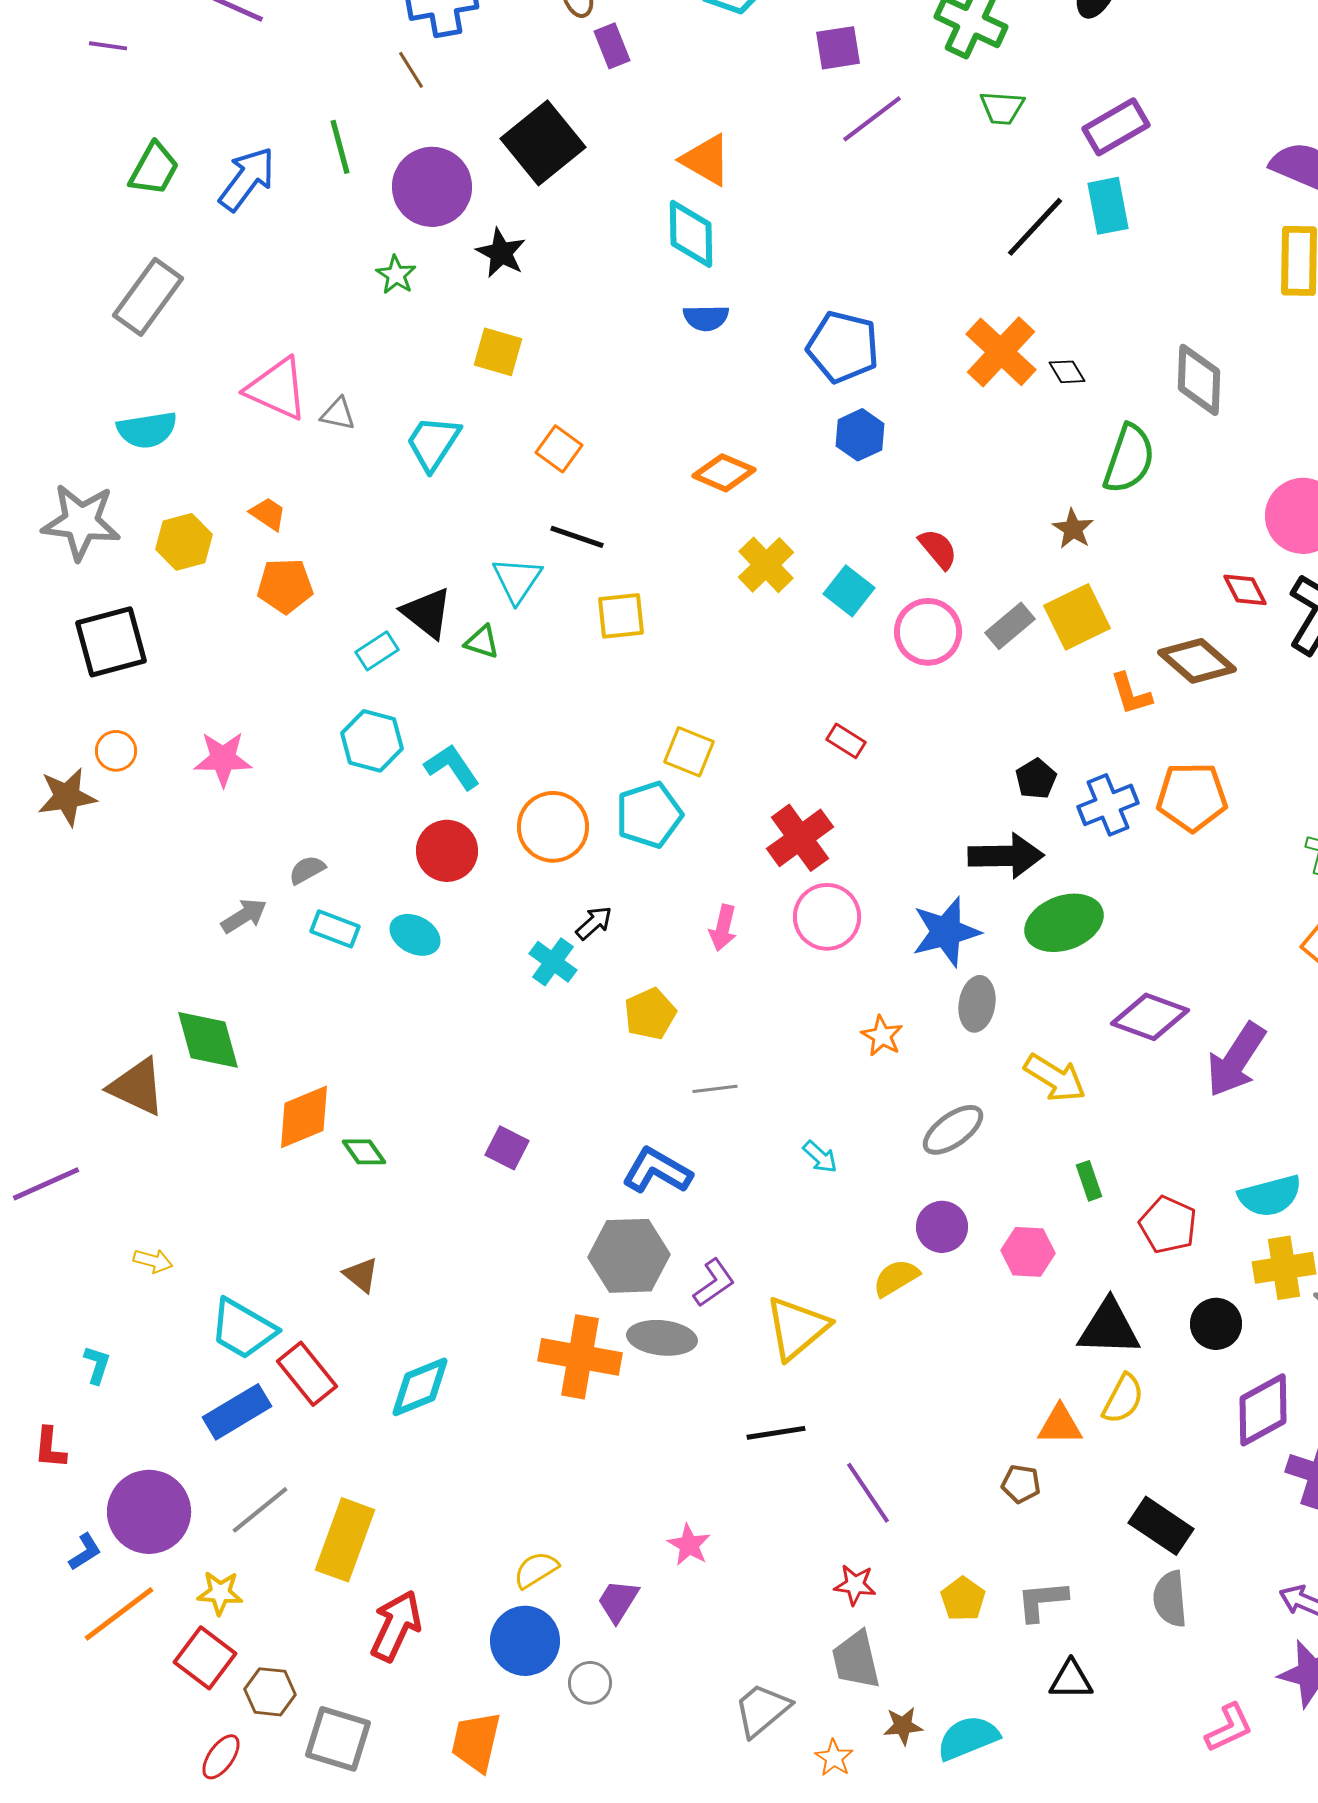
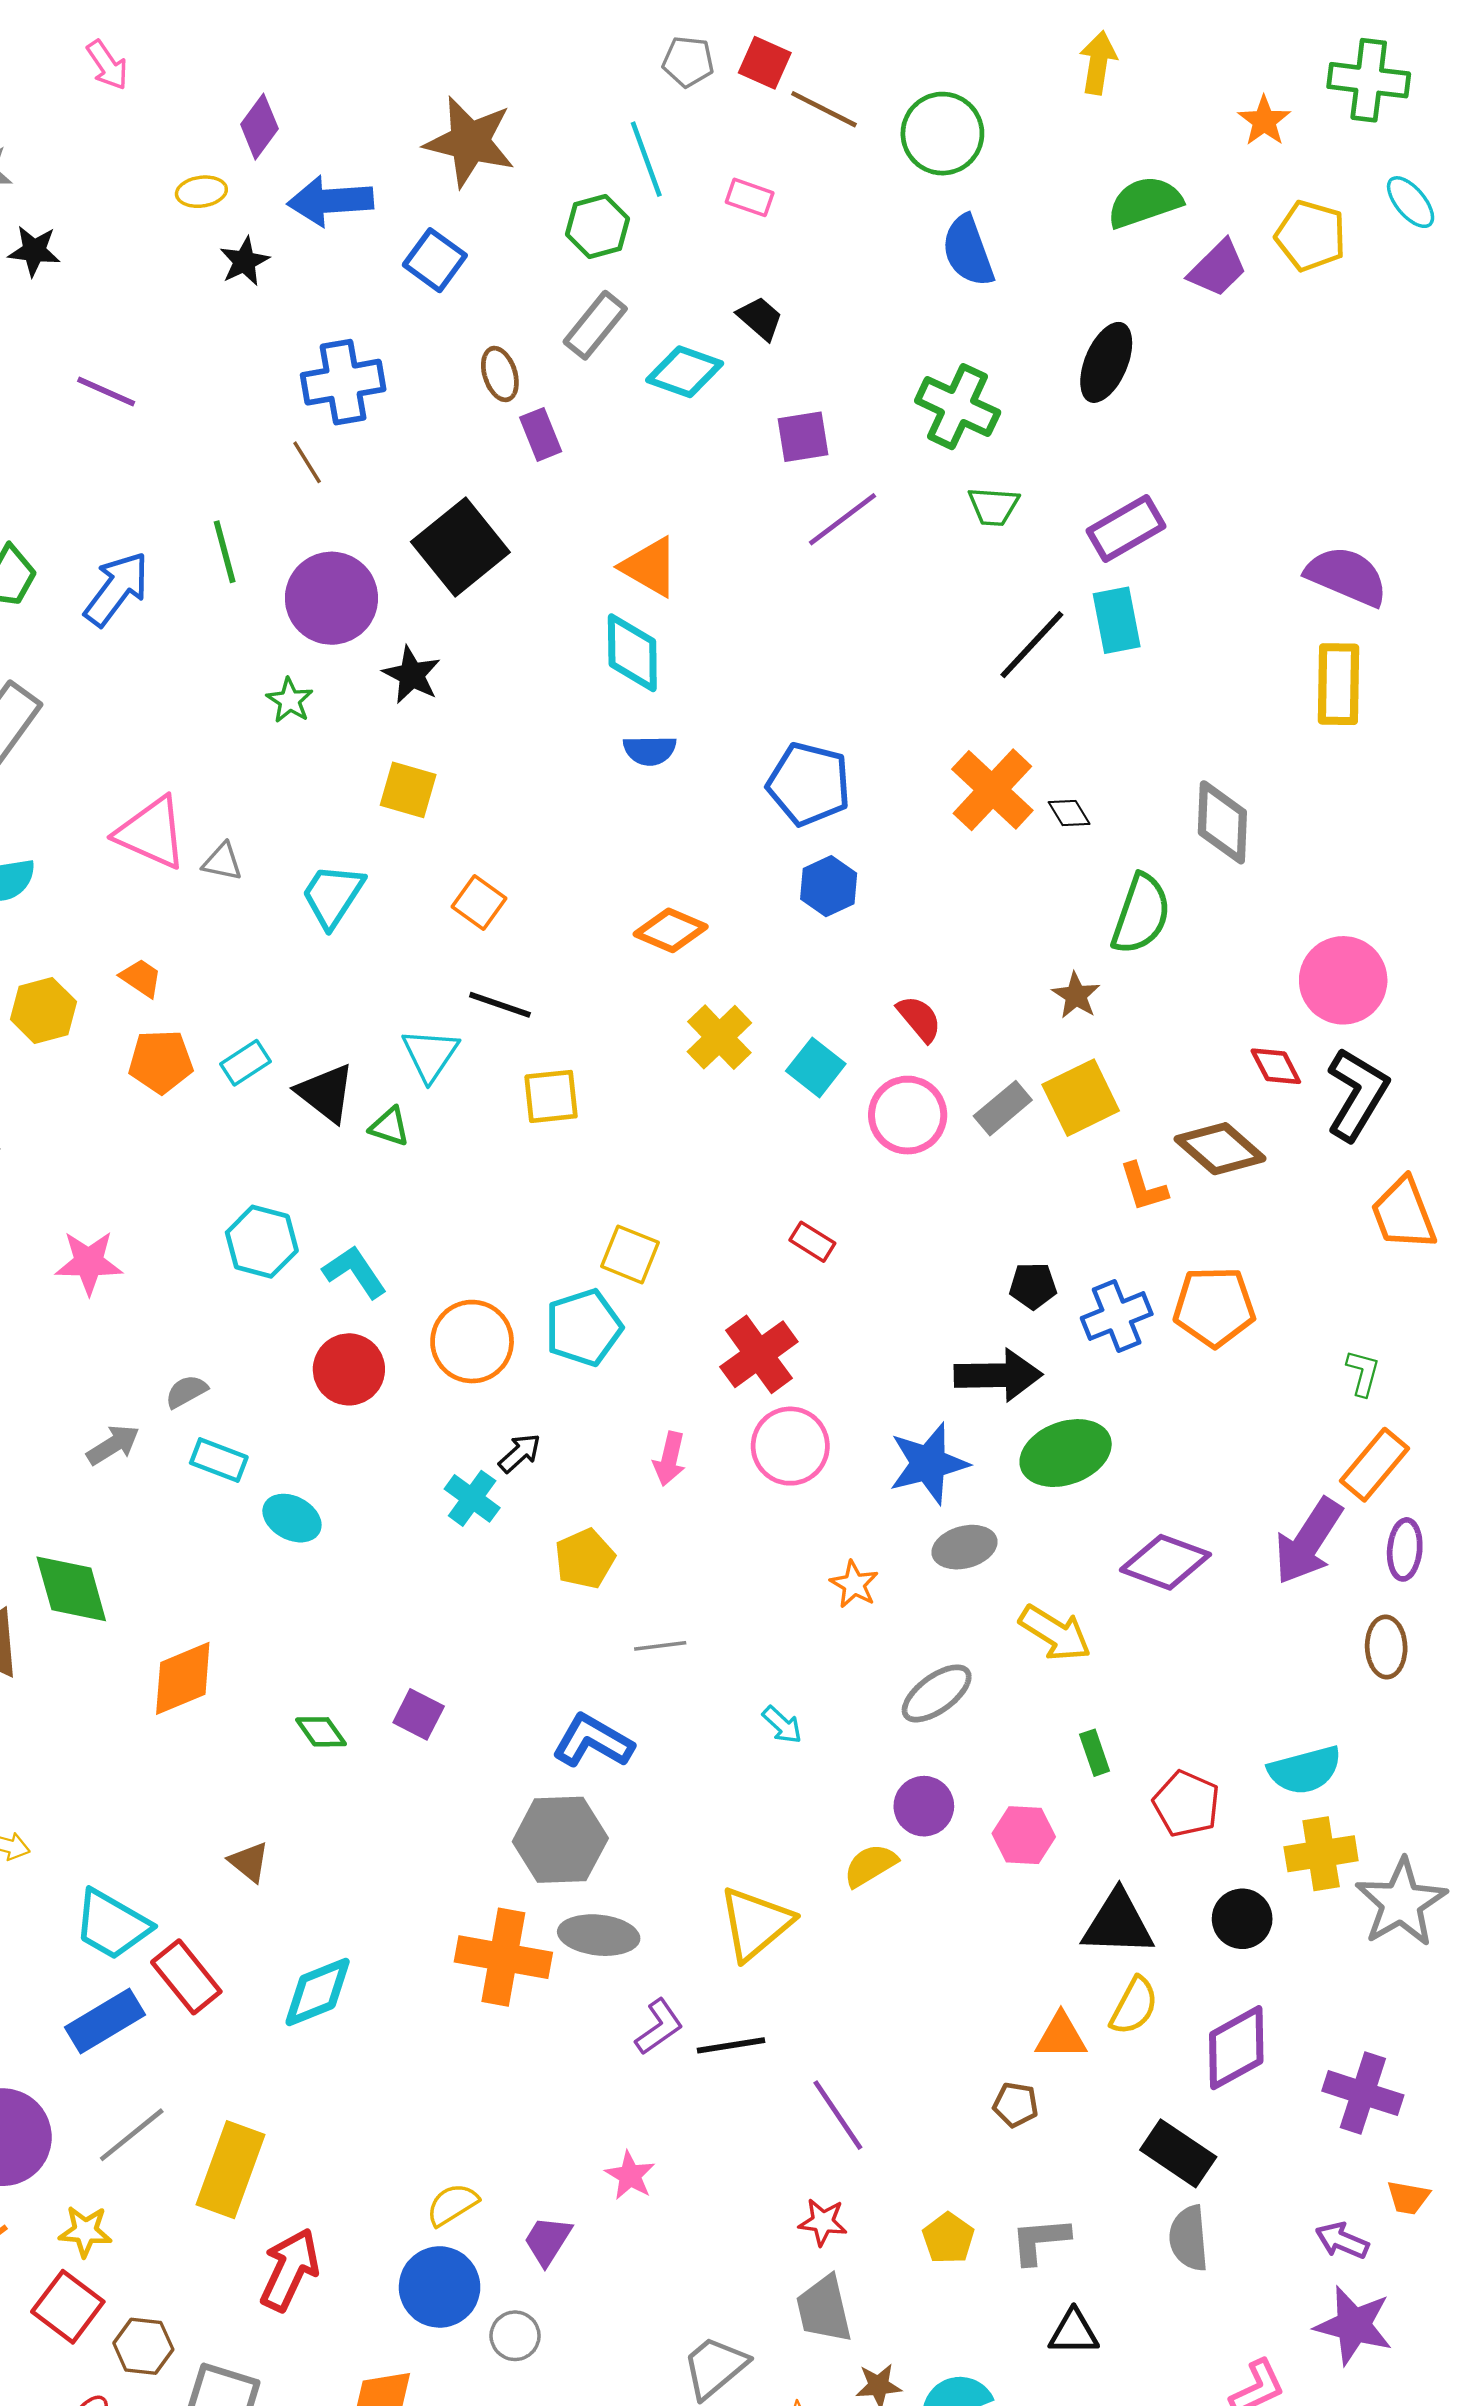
cyan rectangle: (377, 651) -> (246, 1063), moved
black pentagon: (1036, 779) -> (1033, 1286), turned 30
cyan ellipse: (415, 935) -> (292, 1518), moved
gray ellipse: (977, 1004) -> (965, 1547), turned 66
purple arrow: (1236, 1060) -> (1308, 1541), moved
green diamond: (364, 1152) -> (321, 1732), moved
purple L-shape: (714, 1283) -> (659, 2027), moved
purple diamond: (1263, 1410) -> (1236, 2048), moved

